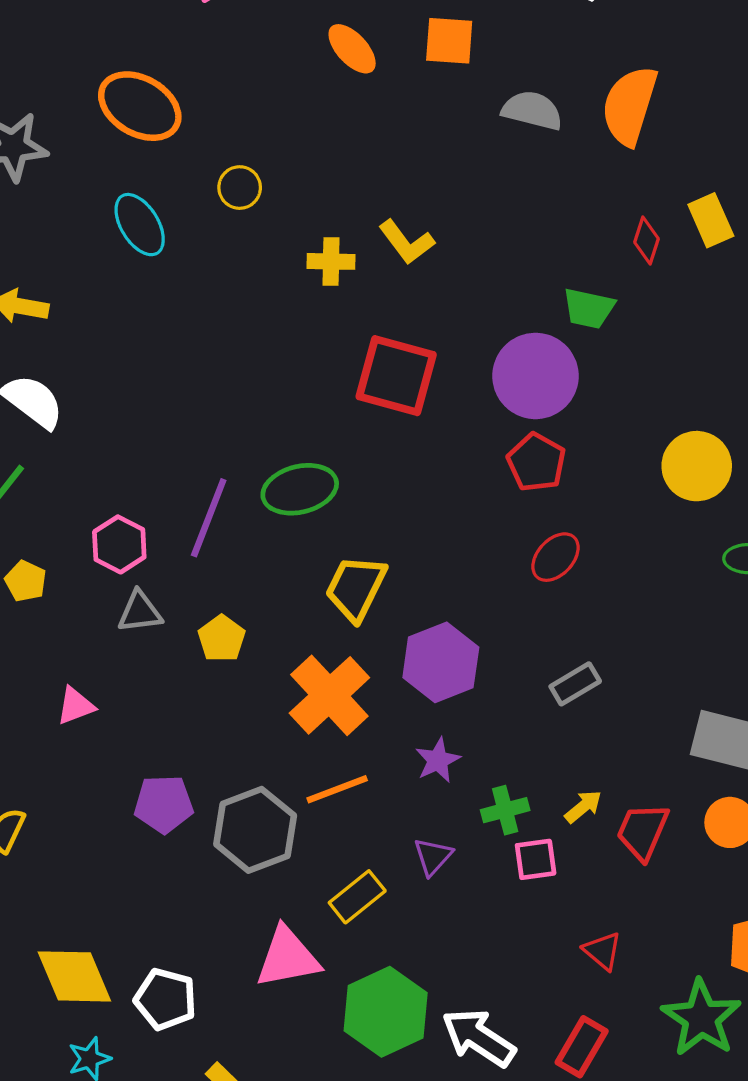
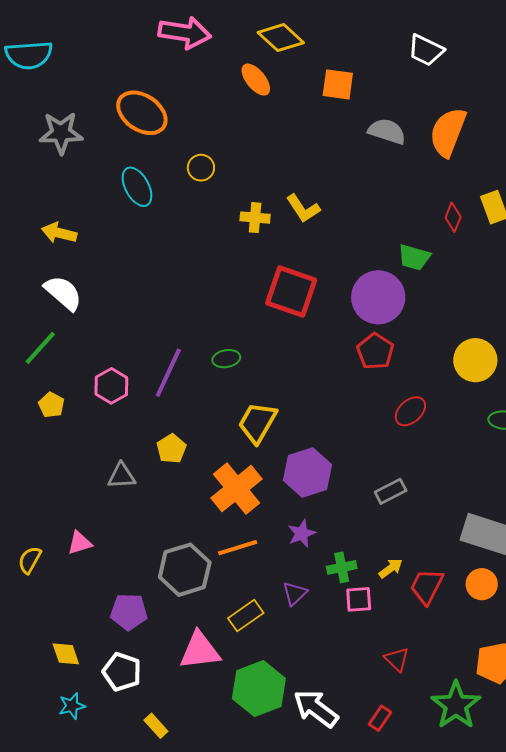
orange ellipse: (352, 49) -> (256, 80), moved
green ellipse: (300, 489) -> (226, 359), size x0.6
red ellipse: (556, 557) -> (410, 411), moved
gray triangle: (140, 612) -> (122, 476), moved
pink triangle: (76, 706) -> (80, 543), moved
purple pentagon: (164, 804) -> (129, 612), moved
yellow diamond: (74, 976) -> (66, 654), size x0.6
red rectangle: (582, 1047) -> (380, 718), size x0.7

